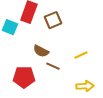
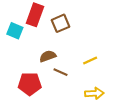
brown semicircle: (41, 51) -> (48, 56), turned 133

